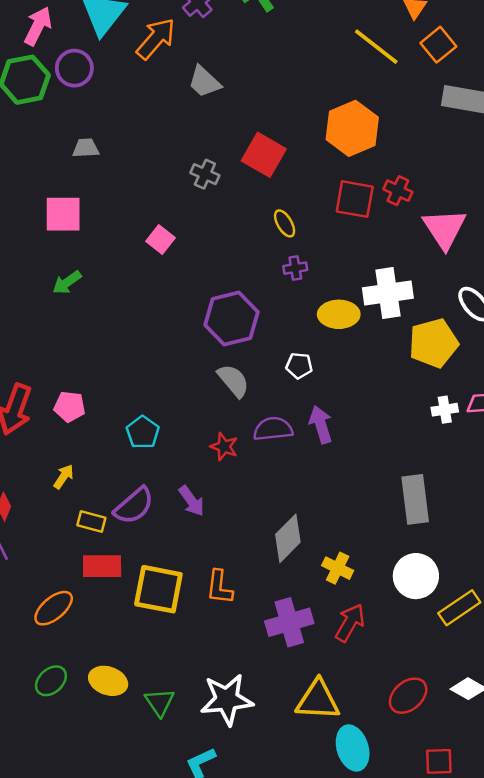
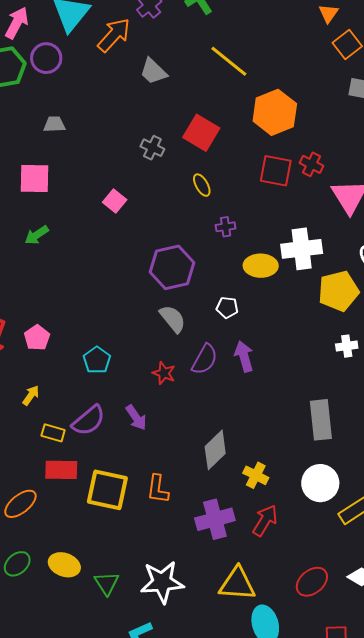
yellow line: (376, 47) -> (229, 61), moved
yellow ellipse: (285, 223) -> (202, 185), moved
pink pentagon: (70, 407) -> (37, 338), turned 30
purple semicircle: (273, 429) -> (205, 359), turned 124

